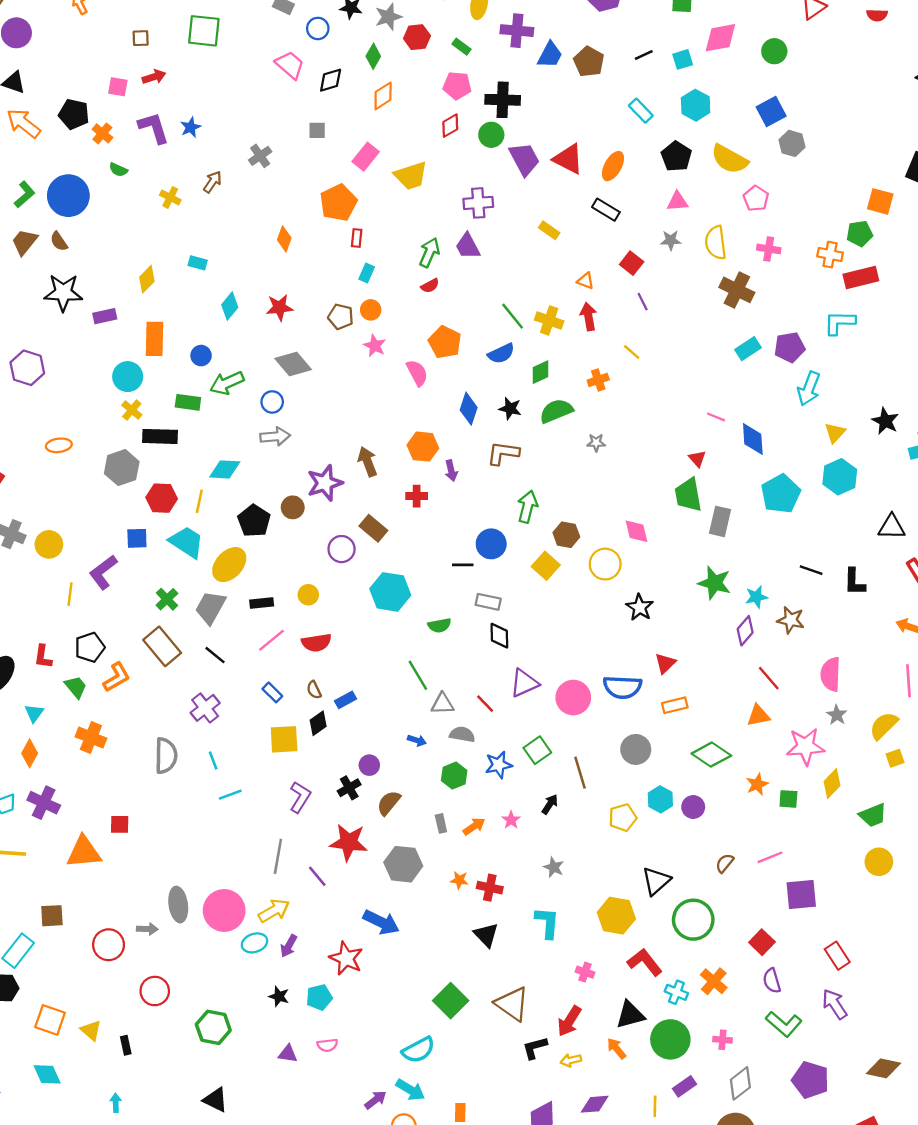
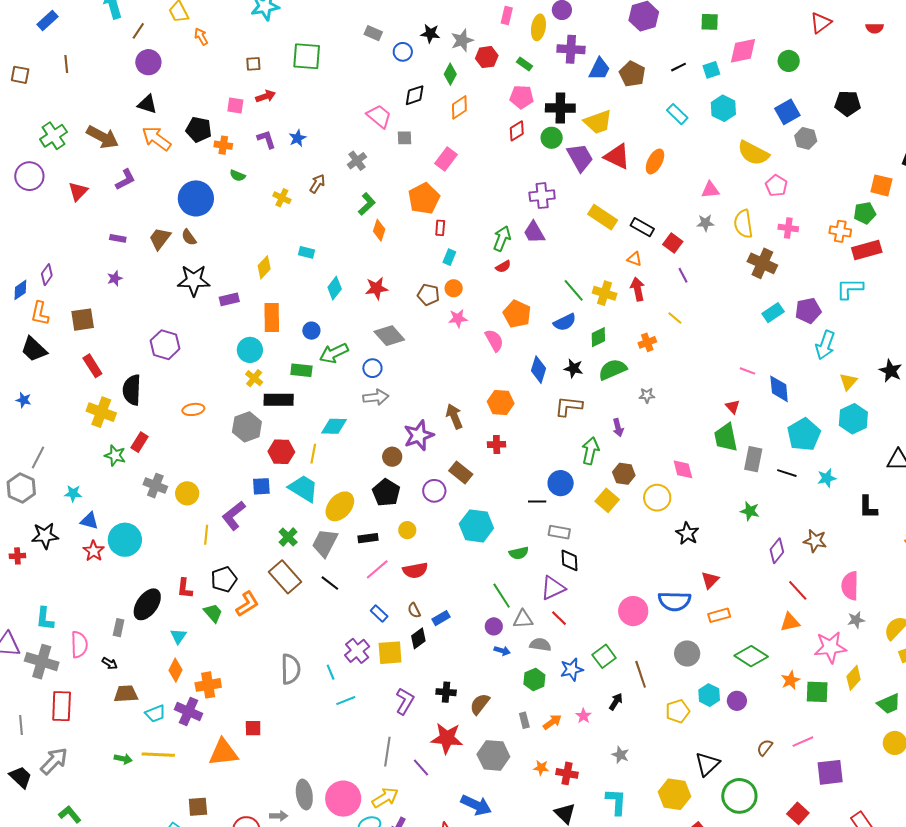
pink trapezoid: (290, 65) -> (379, 116), moved
purple L-shape: (154, 128) -> (266, 139), size x0.7
orange cross: (102, 133) -> (223, 145), turned -30
black pentagon: (676, 156) -> (848, 104), moved, turned -30
yellow trapezoid: (411, 176) -> (598, 122), moved
green L-shape: (25, 195) -> (367, 204), moved
black rectangle: (606, 210) -> (642, 227), moved
yellow rectangle: (549, 230) -> (603, 217), size x1.6
pink star: (375, 346) -> (458, 318), turned -30
purple arrow: (451, 471) -> (618, 428), moved
black pentagon: (254, 521) -> (386, 493), moved
black line: (811, 570) -> (787, 473), moved
green star: (714, 583) -> (750, 511), size x0.7
cyan star: (756, 597) -> (827, 478), moved
purple triangle: (524, 683) -> (553, 588), moved
purple cross: (205, 708) -> (357, 651), moved
gray star: (837, 715) -> (856, 620), turned 30
orange cross: (91, 738) -> (208, 685), moved, turned -30
purple circle: (369, 765) -> (494, 626), moved
black cross: (349, 788) -> (446, 692), turned 36
green square: (788, 799) -> (817, 692), size x1.4

